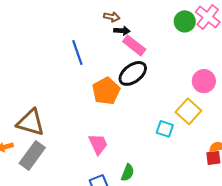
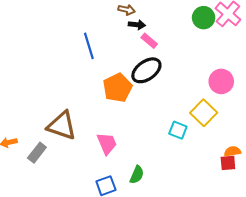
pink rectangle: (134, 45) -> (149, 41), size x0.7
brown triangle: (31, 122) -> (62, 126), moved
gray rectangle: (32, 155) -> (37, 153), size x0.7

